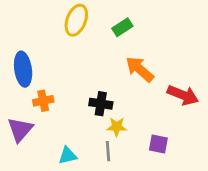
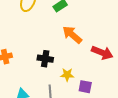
yellow star: (117, 127) -> (67, 75), moved

